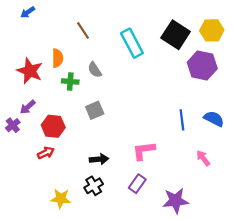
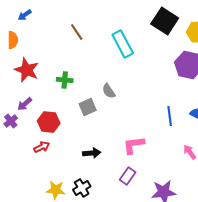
black square: (176, 35) -> (165, 21), moved
orange semicircle: (57, 58) -> (13, 40), moved
gray semicircle: (95, 70) -> (109, 91), moved
black cross: (94, 186) -> (82, 188), moved

